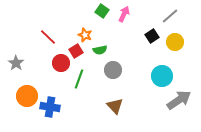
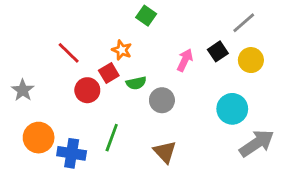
pink arrow: (124, 14) -> (185, 60), moved
green semicircle: (100, 50) -> (136, 83), moved
green line: (79, 79) -> (112, 138), moved

